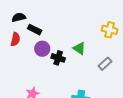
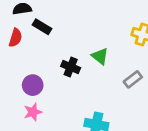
purple circle: (42, 49) -> (33, 85), moved

